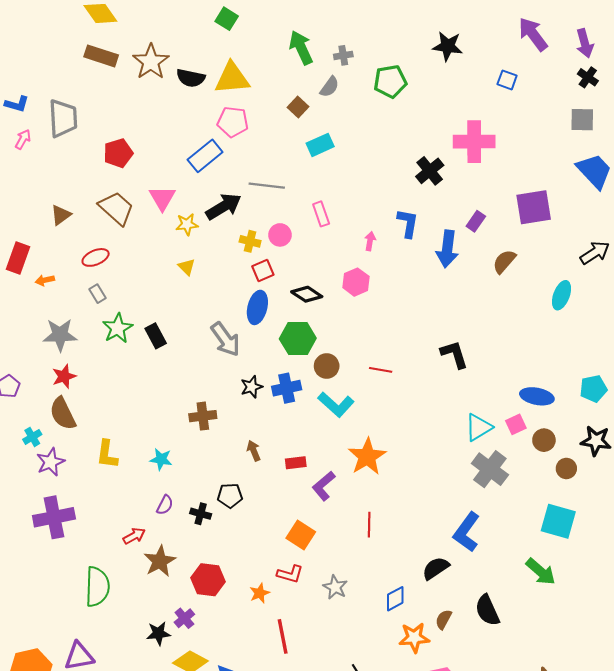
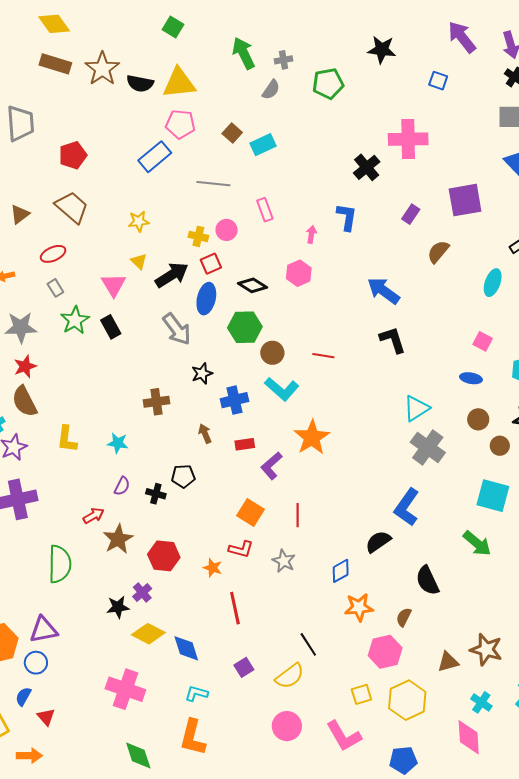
brown square: (298, 107) -> (232, 133), moved
pink triangle: (162, 198) -> (114, 285), moved
black arrow: (224, 206) -> (172, 275), moved
blue arrow: (447, 249) -> (383, 291), moved, turned 120
blue cross: (287, 388) -> (235, 400), moved
blue ellipse: (537, 396) -> (471, 378), size x0.7
pink square: (516, 424) -> (483, 341), moved, turned -36
red line: (369, 525) -> (298, 515), moved
orange star: (260, 593) -> (213, 568), turned -30
brown semicircle: (443, 619) -> (404, 617), moved

